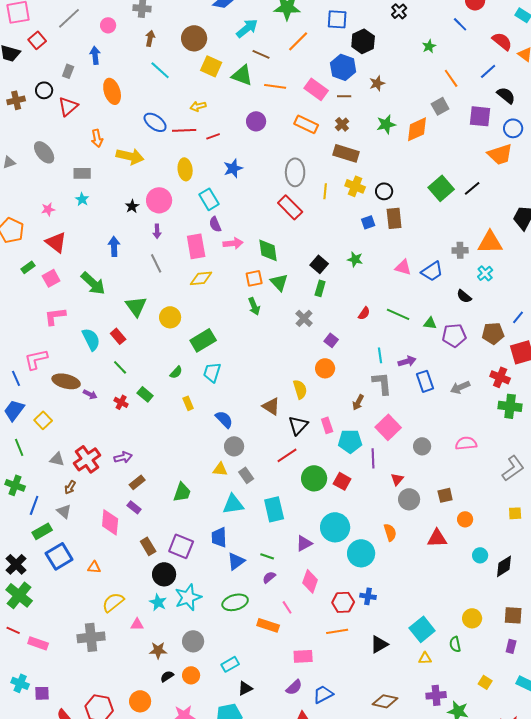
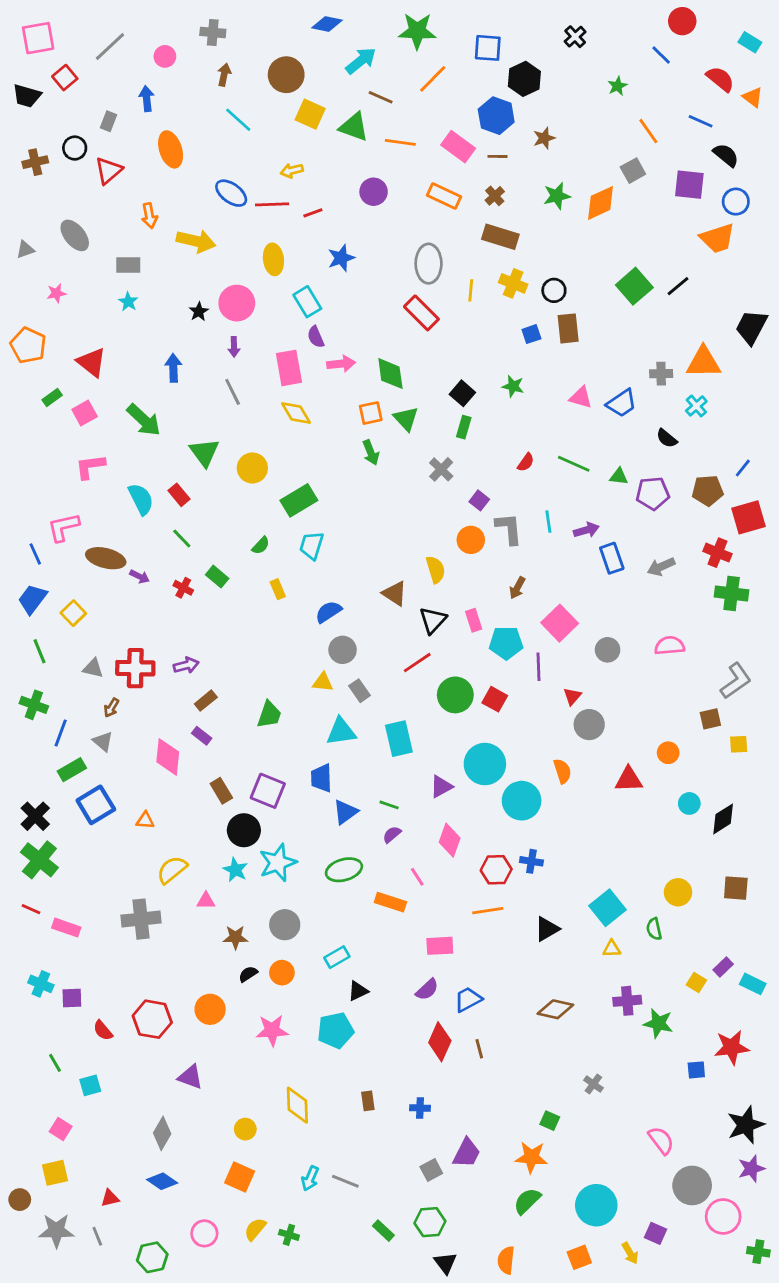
blue line: (488, 71) -> (701, 121), turned 66
pink star: (48, 209) -> (56, 293), moved
yellow diamond: (201, 278) -> (296, 413), turned 65
gray L-shape: (382, 383) -> (509, 529), moved
blue semicircle: (224, 419) -> (328, 612), turned -78
red cross: (87, 459) -> (135, 668), turned 36
brown square: (445, 495) -> (710, 719), moved
purple rectangle: (511, 646) -> (723, 967), moved, turned 32

